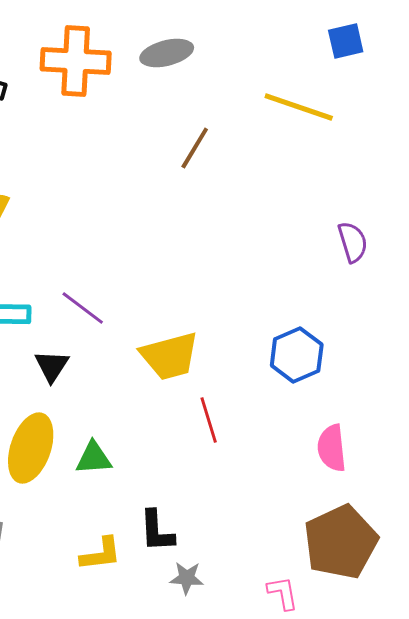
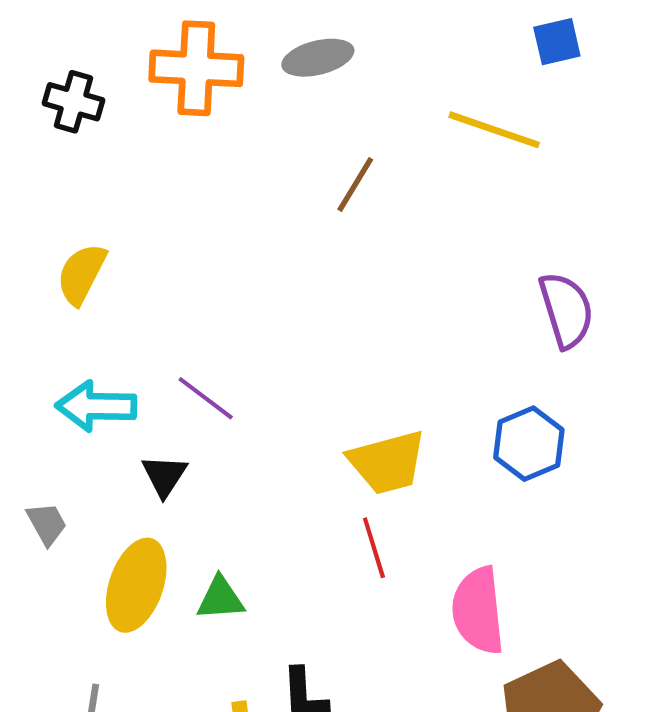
purple semicircle: (353, 242) -> (566, 310), size x1.4
blue hexagon: (297, 355) -> (529, 444), moved
yellow trapezoid: (170, 356) -> (387, 462), moved
pink semicircle: (332, 448) -> (478, 611), moved, size x1.4

